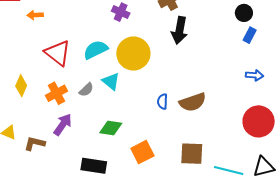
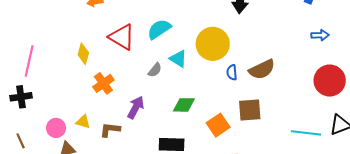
yellow circle: (133, 54) -> (213, 44), moved
yellow diamond: (21, 86) -> (83, 54), moved
orange cross: (56, 93) -> (103, 83), moved
brown square: (192, 154) -> (250, 110), moved

